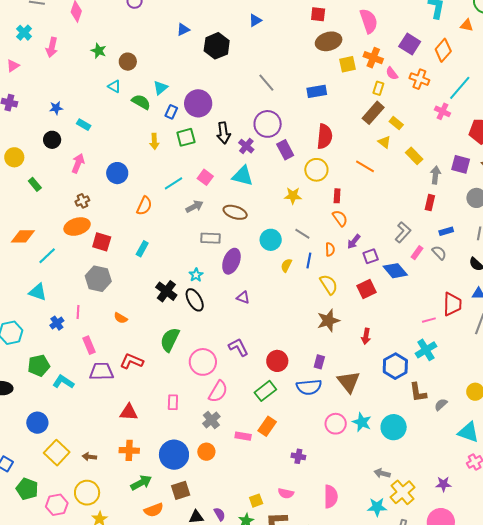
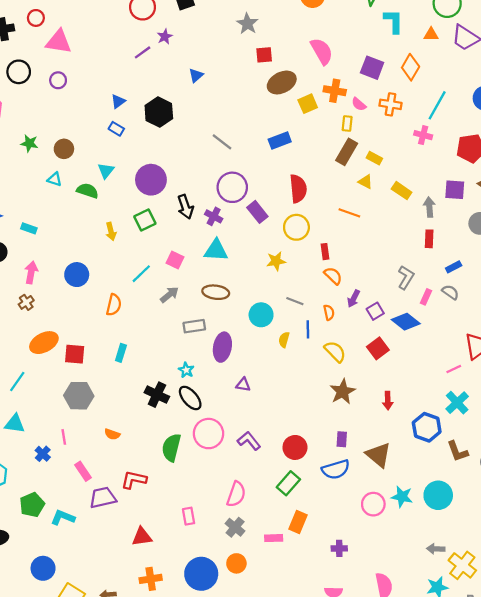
blue rectangle: (171, 112) -> (116, 129), moved, turned -72
brown cross: (82, 201) -> (26, 302), moved
pink circle: (203, 362) -> (209, 434), moved

